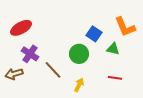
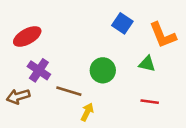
blue square: (94, 34) -> (122, 23), moved
brown line: (53, 70) -> (69, 91), turned -30
yellow arrow: (79, 85) -> (87, 112), moved

